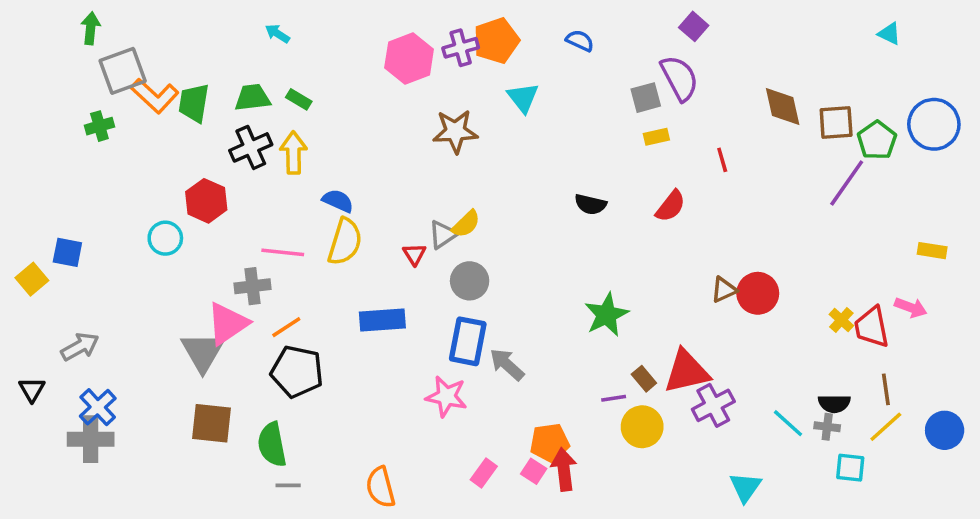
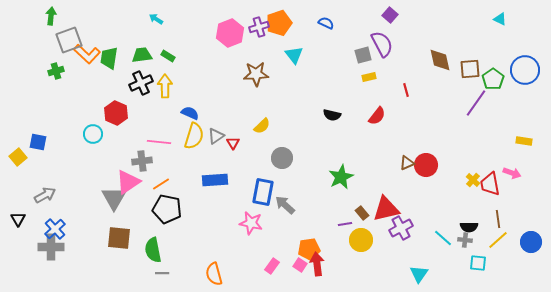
gray triangle: (443, 235) -> (216, 136), moved
gray circle: (470, 281) -> (282, 158), moved

